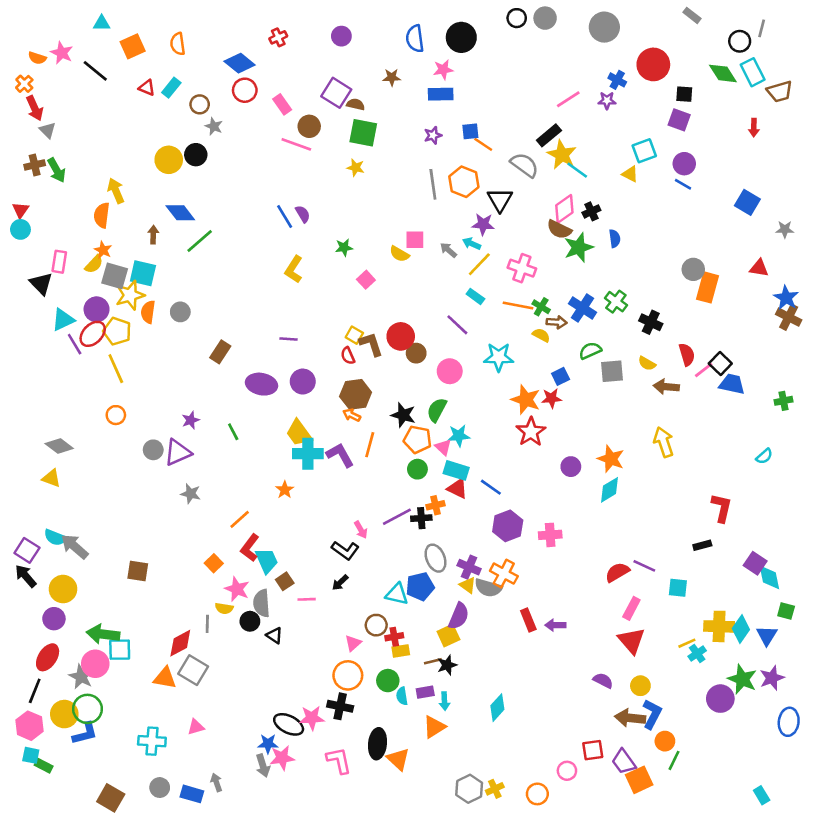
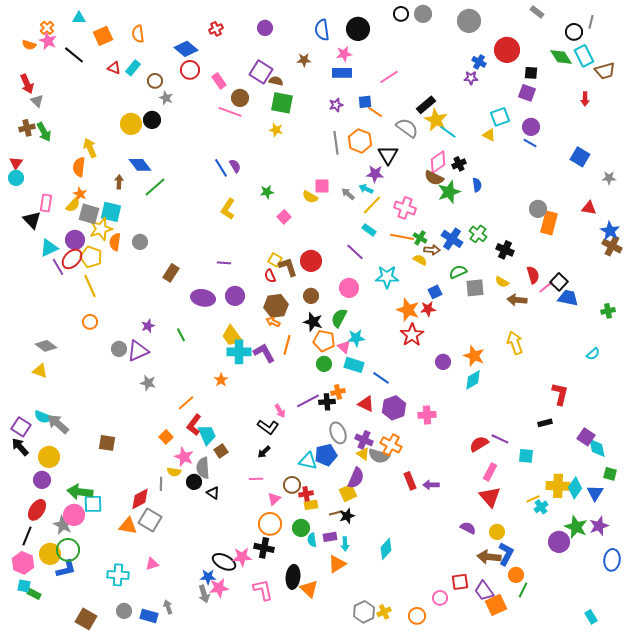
orange cross: (24, 84) -> (47, 28), moved
pink line: (568, 99) -> (389, 77), moved
brown circle: (416, 353) -> (311, 296), moved
red triangle: (457, 488) -> (366, 404), moved
pink line: (307, 599) -> (256, 479), moved

